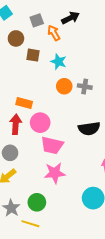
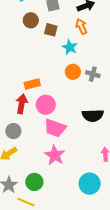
orange arrow: (54, 33) -> (81, 26), moved
brown square: (33, 55) -> (51, 30), moved
orange rectangle: (24, 103) -> (32, 84), turned -35
pink star: (55, 173) -> (55, 155), turned 30

